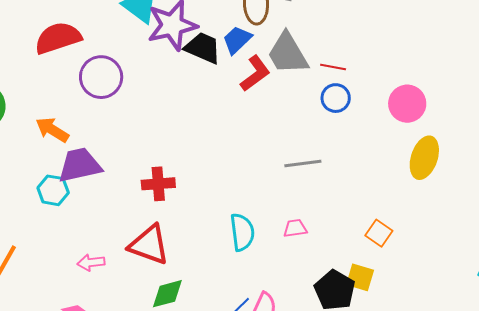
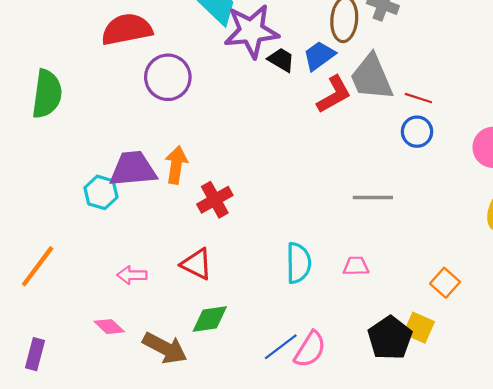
black trapezoid: (203, 48) -> (281, 60), size x0.7
orange arrow: (52, 130) -> (176, 165), moved, turned 60
red cross: (158, 184) -> (215, 200), turned -32
red triangle: (149, 245) -> (197, 264), size x0.7

